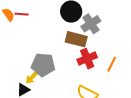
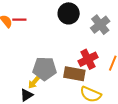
gray cross: (91, 24) -> (100, 25), moved
brown rectangle: (76, 39) -> (74, 74), moved

